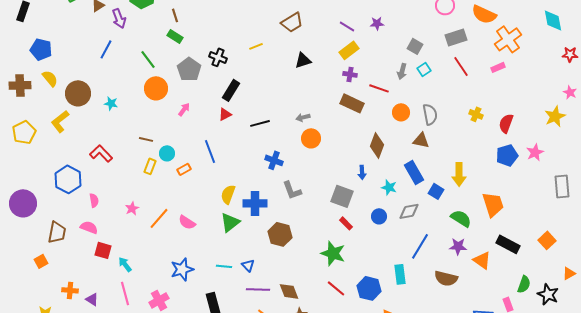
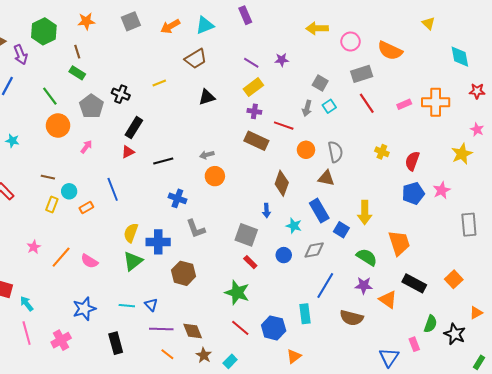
orange cross: (508, 39) -> (436, 102), moved, turned 36

